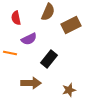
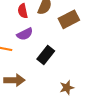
red semicircle: (16, 18) -> (23, 11), moved
brown arrow: (31, 83) -> (14, 80), moved

